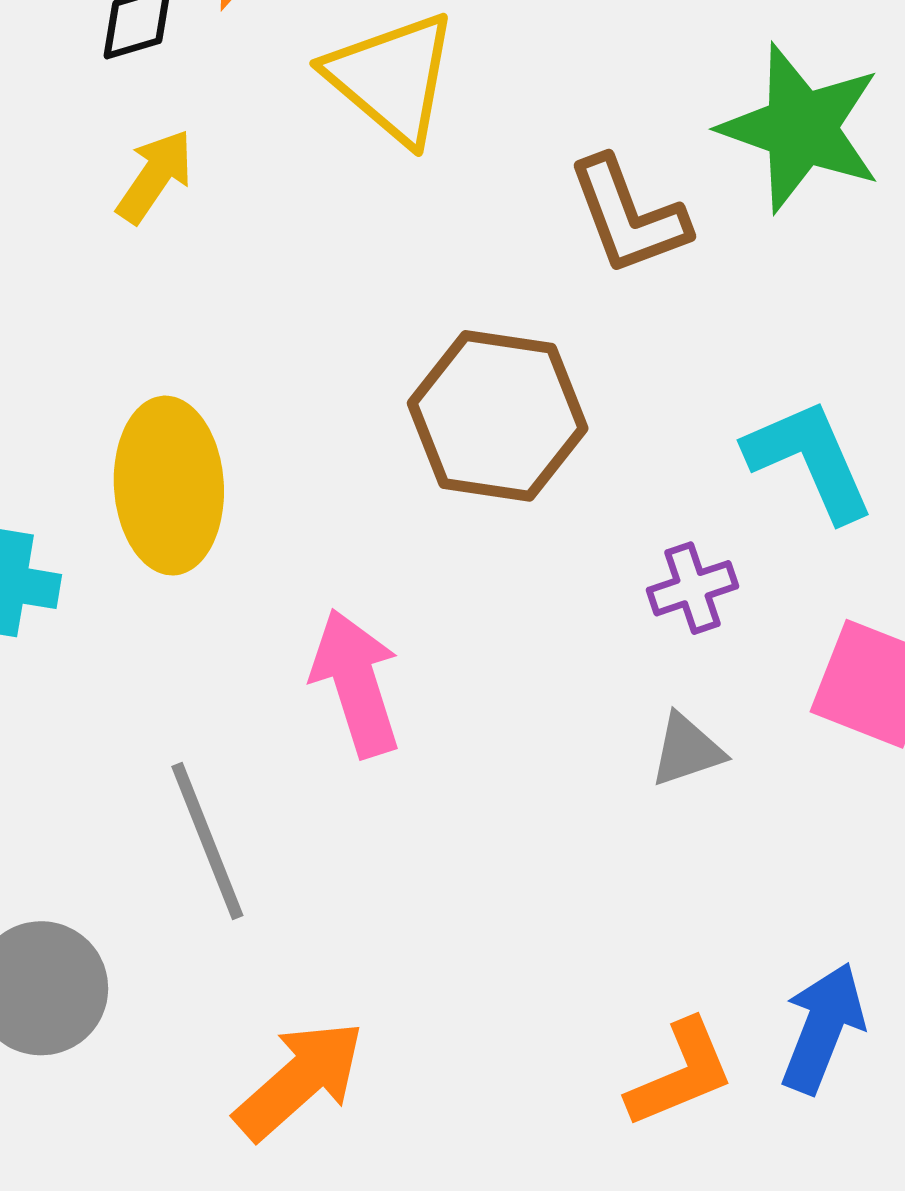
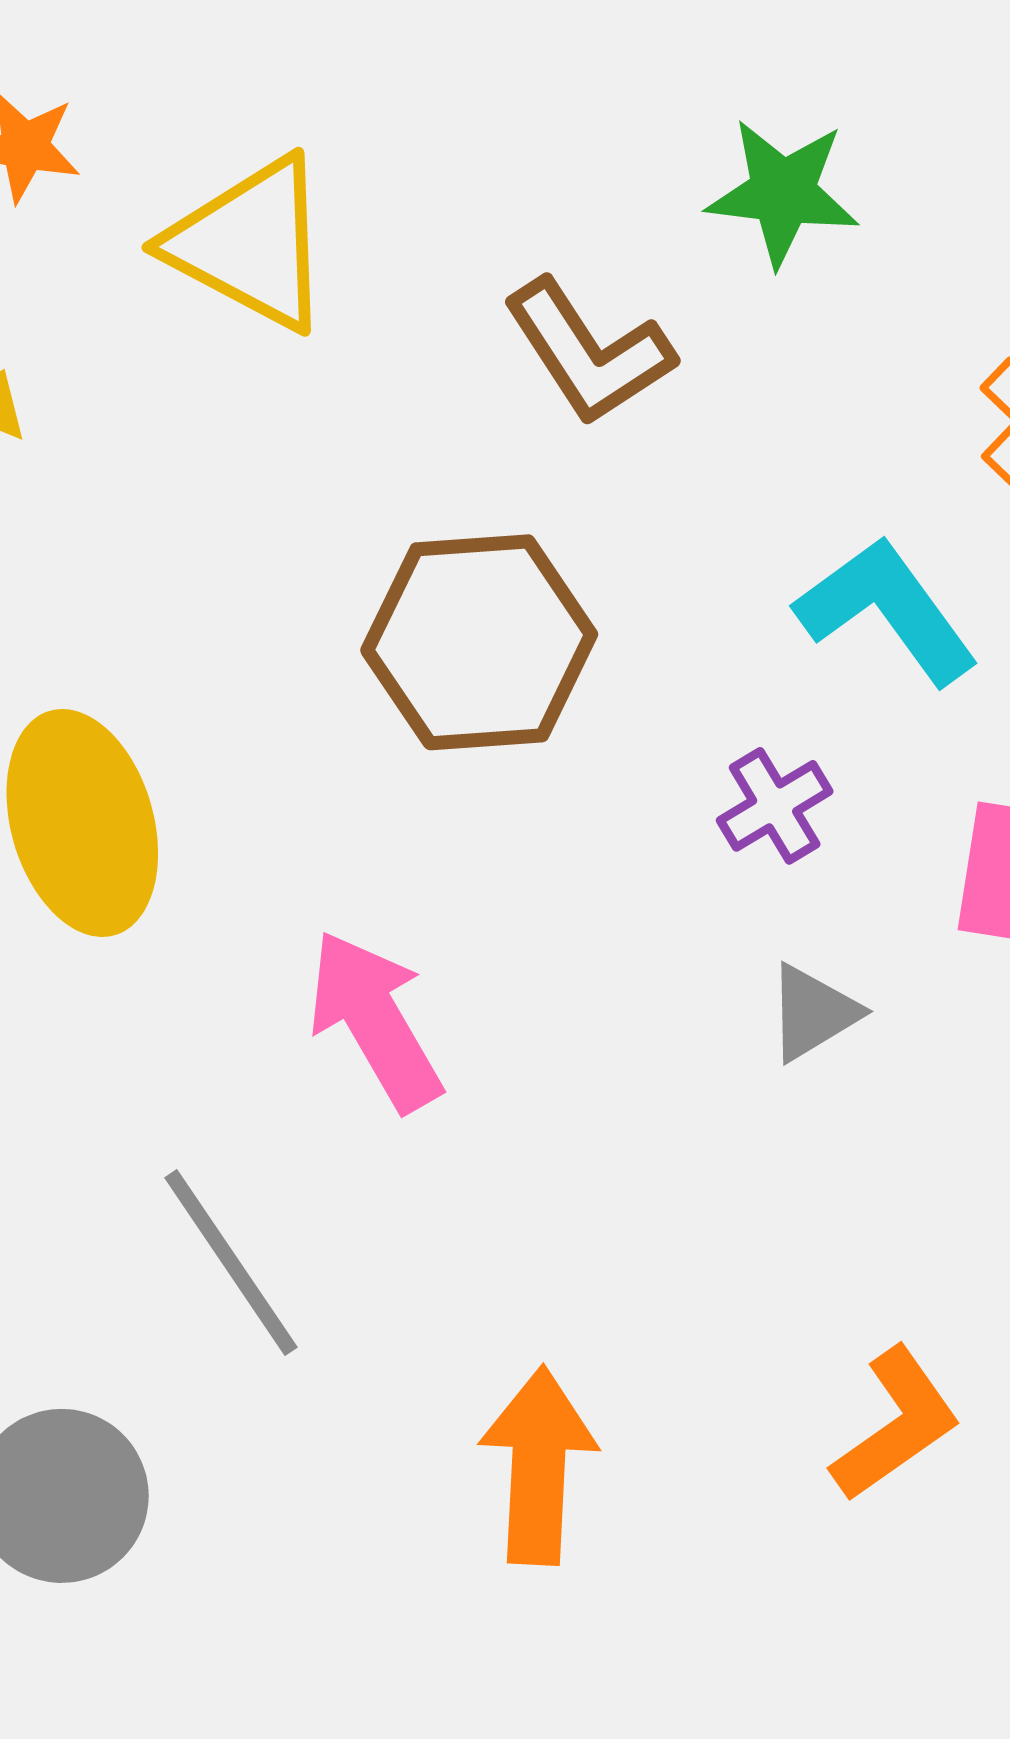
green star: (801, 128) -> (783, 192), size x0.7
orange arrow: (299, 1080) -> (538, 1466), moved, turned -33

